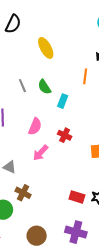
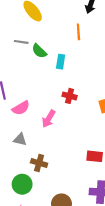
gray line: (22, 86) -> (21, 42), moved, turned -48
pink semicircle: (35, 126) -> (21, 108), moved, turned 48

